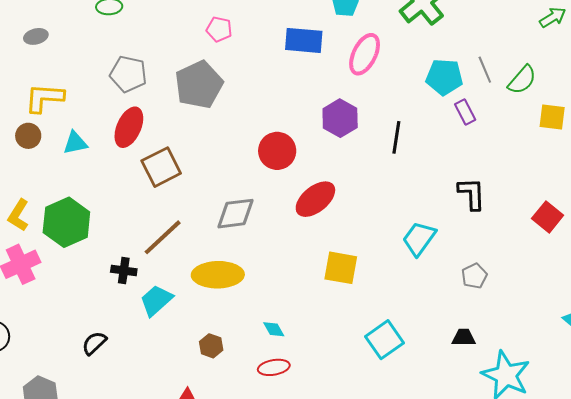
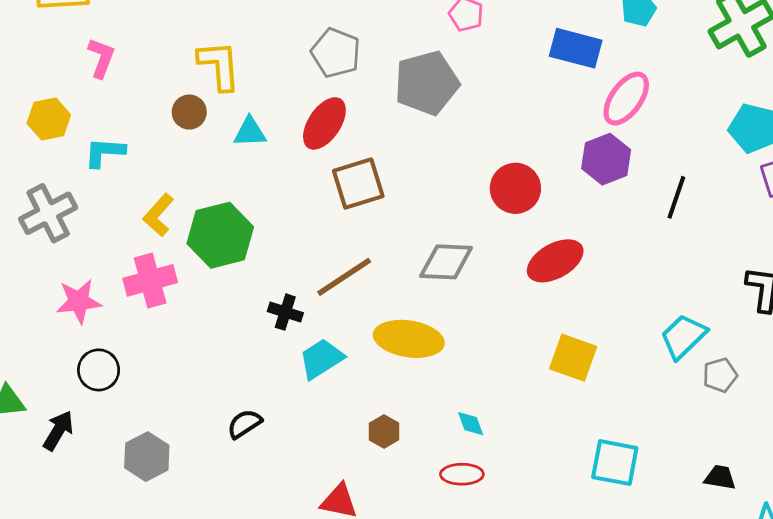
pink ellipse: (365, 54) -> (626, 99), moved
yellow L-shape: (44, 98) -> (219, 66), turned 72
gray pentagon: (474, 276) -> (720, 375), moved
cyan square: (384, 340) -> (615, 463), turned 36
black semicircle: (94, 343) -> (244, 424), moved

